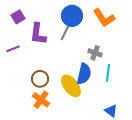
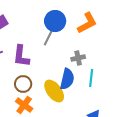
orange L-shape: (104, 18) -> (87, 23), turned -85
purple L-shape: (38, 34) -> (21, 56), moved
gray cross: (95, 53) -> (78, 58), turned -32

